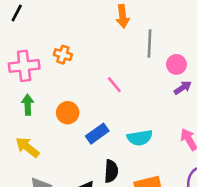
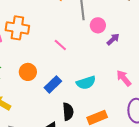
orange cross: (63, 55) -> (17, 28), size x1.6
pink circle: (176, 64) -> (98, 25), moved

